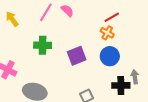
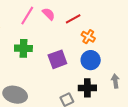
red line: (112, 17) -> (73, 19), moved
black cross: (121, 85) -> (87, 88), moved

